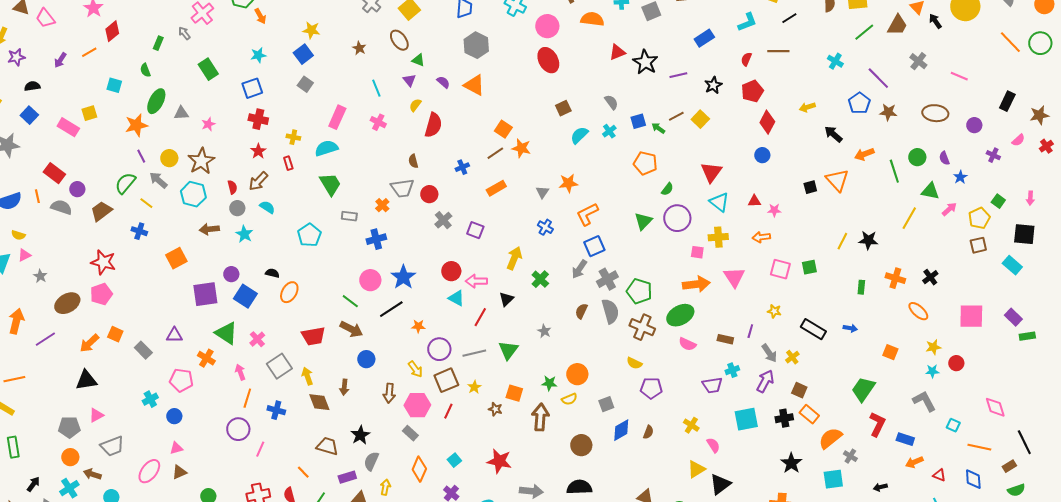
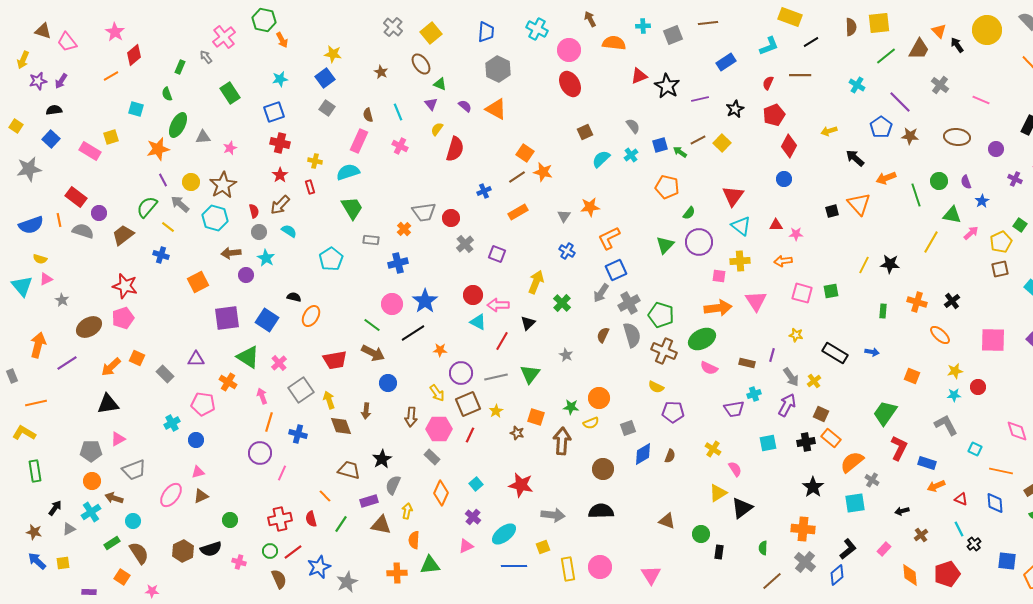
purple arrow: (60, 60) -> (61, 81), moved
brown semicircle: (413, 161) -> (368, 115), moved
purple circle: (231, 274) -> (246, 275), moved
cyan square: (746, 419) -> (768, 443), size x0.7

